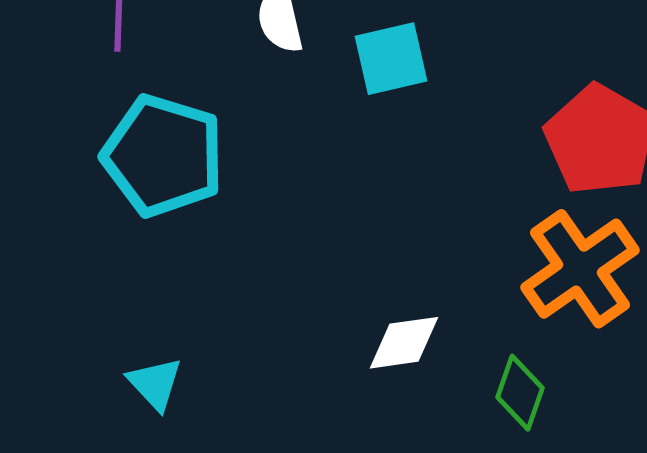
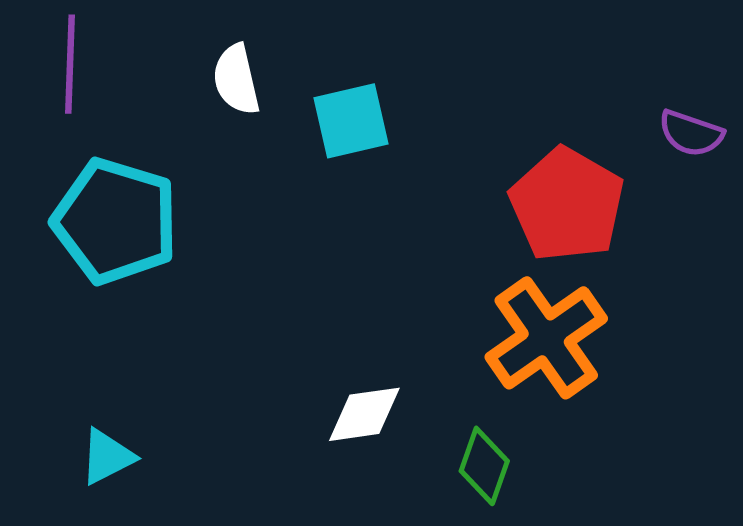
cyan triangle: (155, 384) -> (107, 457), turned 46

